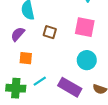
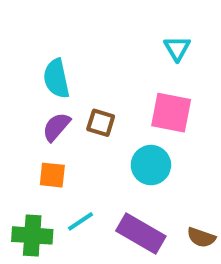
purple semicircle: (18, 34) -> (56, 127), moved
cyan circle: (87, 60) -> (151, 165), moved

